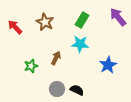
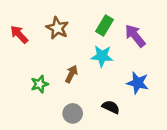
purple arrow: (118, 17) -> (135, 36), moved
blue star: (108, 65) -> (138, 83), turned -30
black semicircle: (77, 90) -> (111, 107), moved

